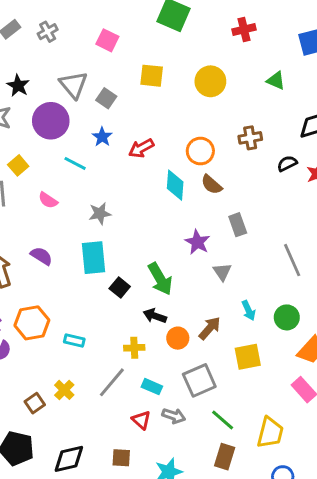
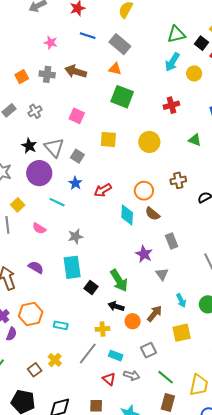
black star: (18, 86) -> (29, 146), moved
gray square: (199, 380) -> (148, 350), size x0.7

